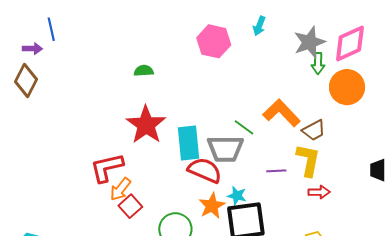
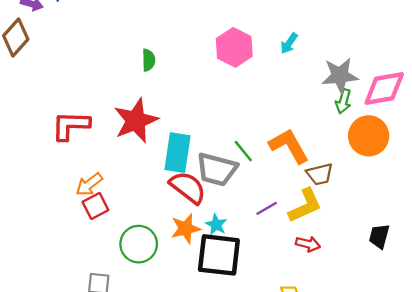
green semicircle: (144, 71) -> (149, 60), turned 78
yellow L-shape: (308, 160) -> (305, 206), turned 40
red L-shape: (107, 168) -> (71, 126), moved
purple line: (276, 171) -> (267, 208), turned -42

